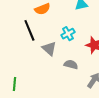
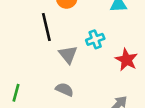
gray semicircle: (71, 65) -> (64, 89), moved

